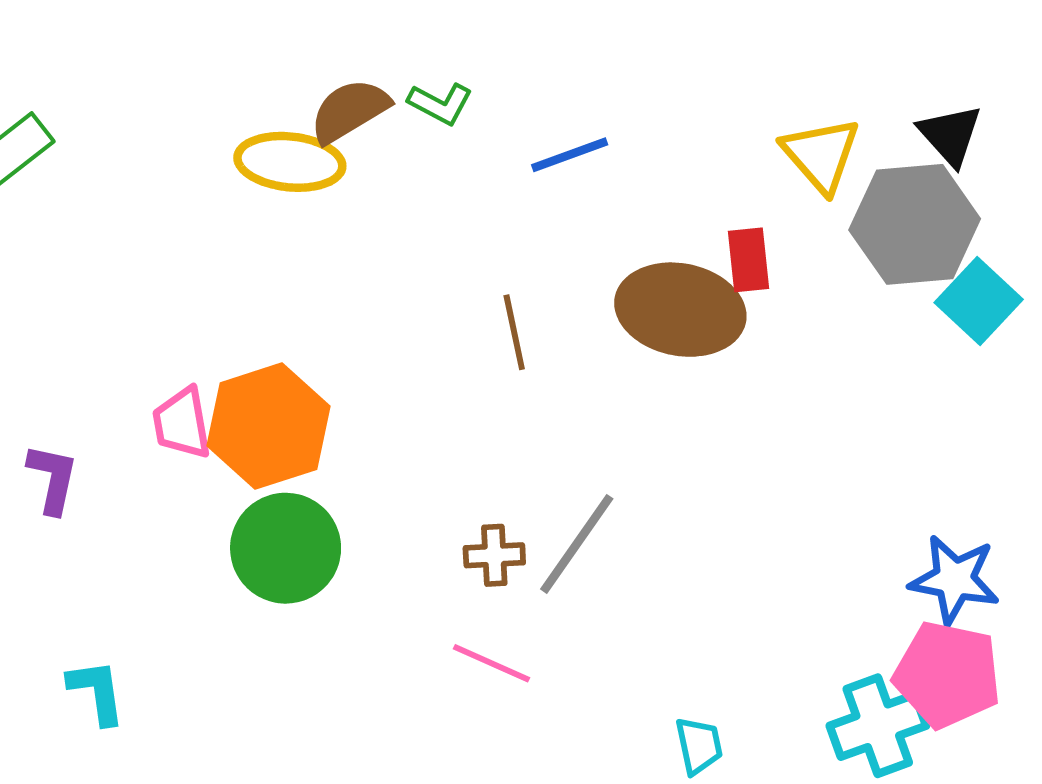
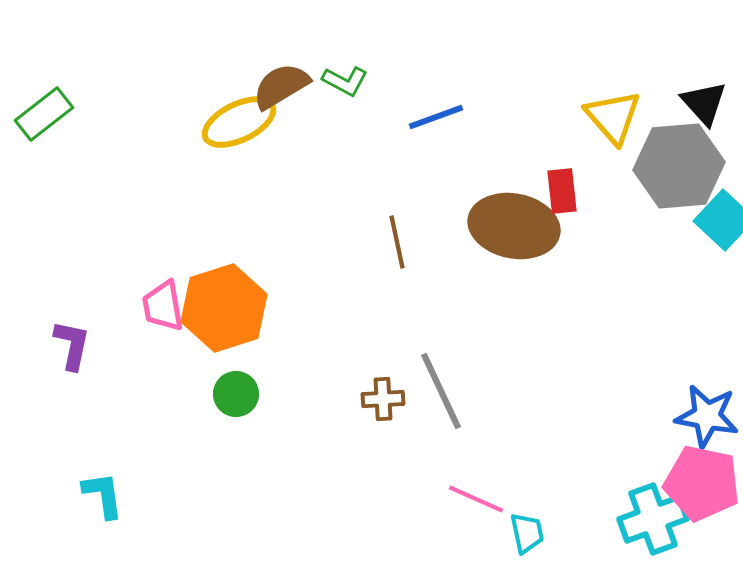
yellow ellipse: (290, 162) -> (239, 122), turned -32
gray line: (577, 544) -> (441, 391), turned -60
green circle: (286, 548) -> (236, 394), size x0.6
pink line: (492, 663) -> (476, 499), moved

